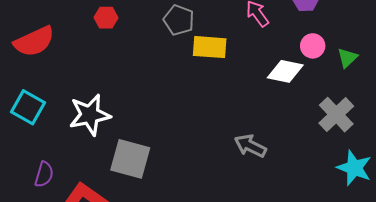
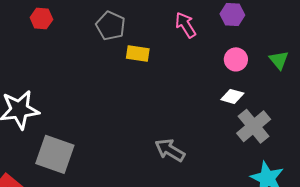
yellow rectangle: (210, 47) -> (138, 53), size x0.7
green triangle: (347, 58) -> (279, 60), moved, turned -30
white diamond: (285, 71) -> (232, 96), moved, size x0.7

